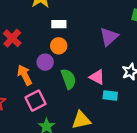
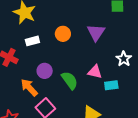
white rectangle: (59, 24) -> (32, 41), moved
orange circle: (59, 46) -> (63, 34), moved

